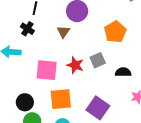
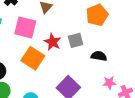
pink square: (47, 70) -> (25, 27), moved
orange square: (61, 99) -> (33, 58), moved, turned 30

